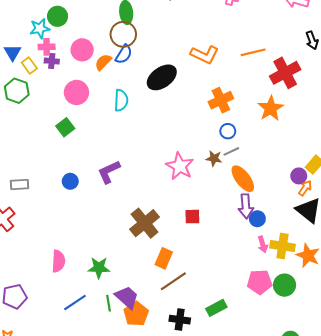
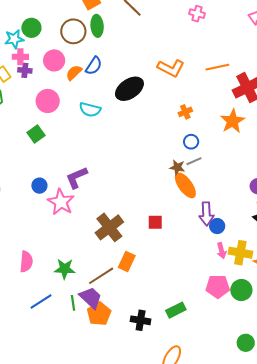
brown circle: (123, 34) -> (73, 31), moved
cyan semicircle: (121, 100) -> (90, 110), turned 100
orange cross: (221, 100) -> (185, 112), size x0.6
pink star: (180, 166) -> (61, 202), moved
orange ellipse: (243, 179) -> (185, 185), moved
brown line: (173, 281) -> (101, 276), moved

